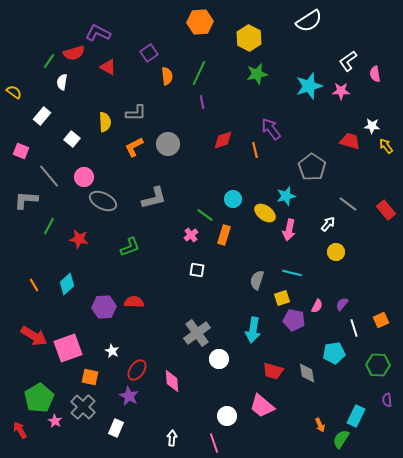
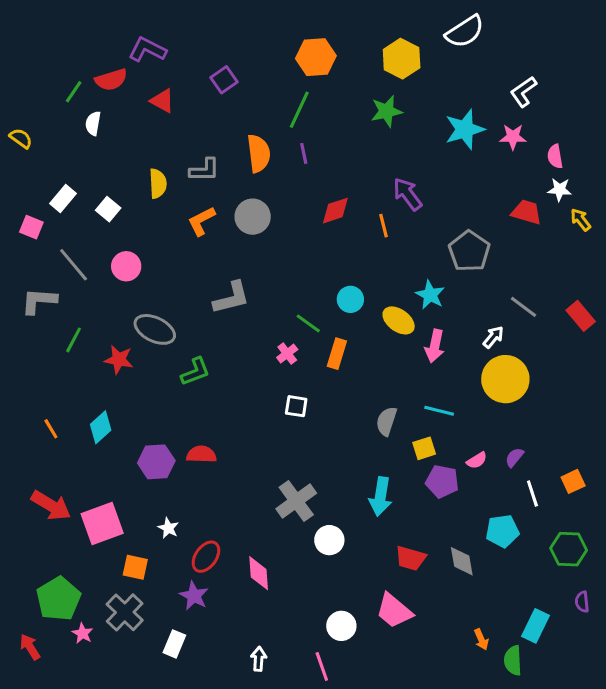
orange hexagon: (200, 22) -> (316, 57), moved
yellow hexagon: (249, 38) -> (402, 59), moved
pink semicircle: (375, 74) -> (555, 156), moved
orange semicircle: (167, 76) -> (259, 153), moved, size x1.4
white rectangle: (42, 116) -> (63, 199), moved
cyan star: (286, 196) -> (430, 295), turned -30
gray ellipse: (103, 201) -> (155, 329), moved
yellow circle: (336, 252) -> (505, 379), size x1.8
pink semicircle: (317, 306) -> (477, 460), turned 32
green semicircle: (341, 439) -> (513, 660), turned -36

